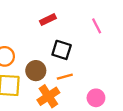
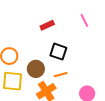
pink line: (97, 26) -> (84, 20), moved

